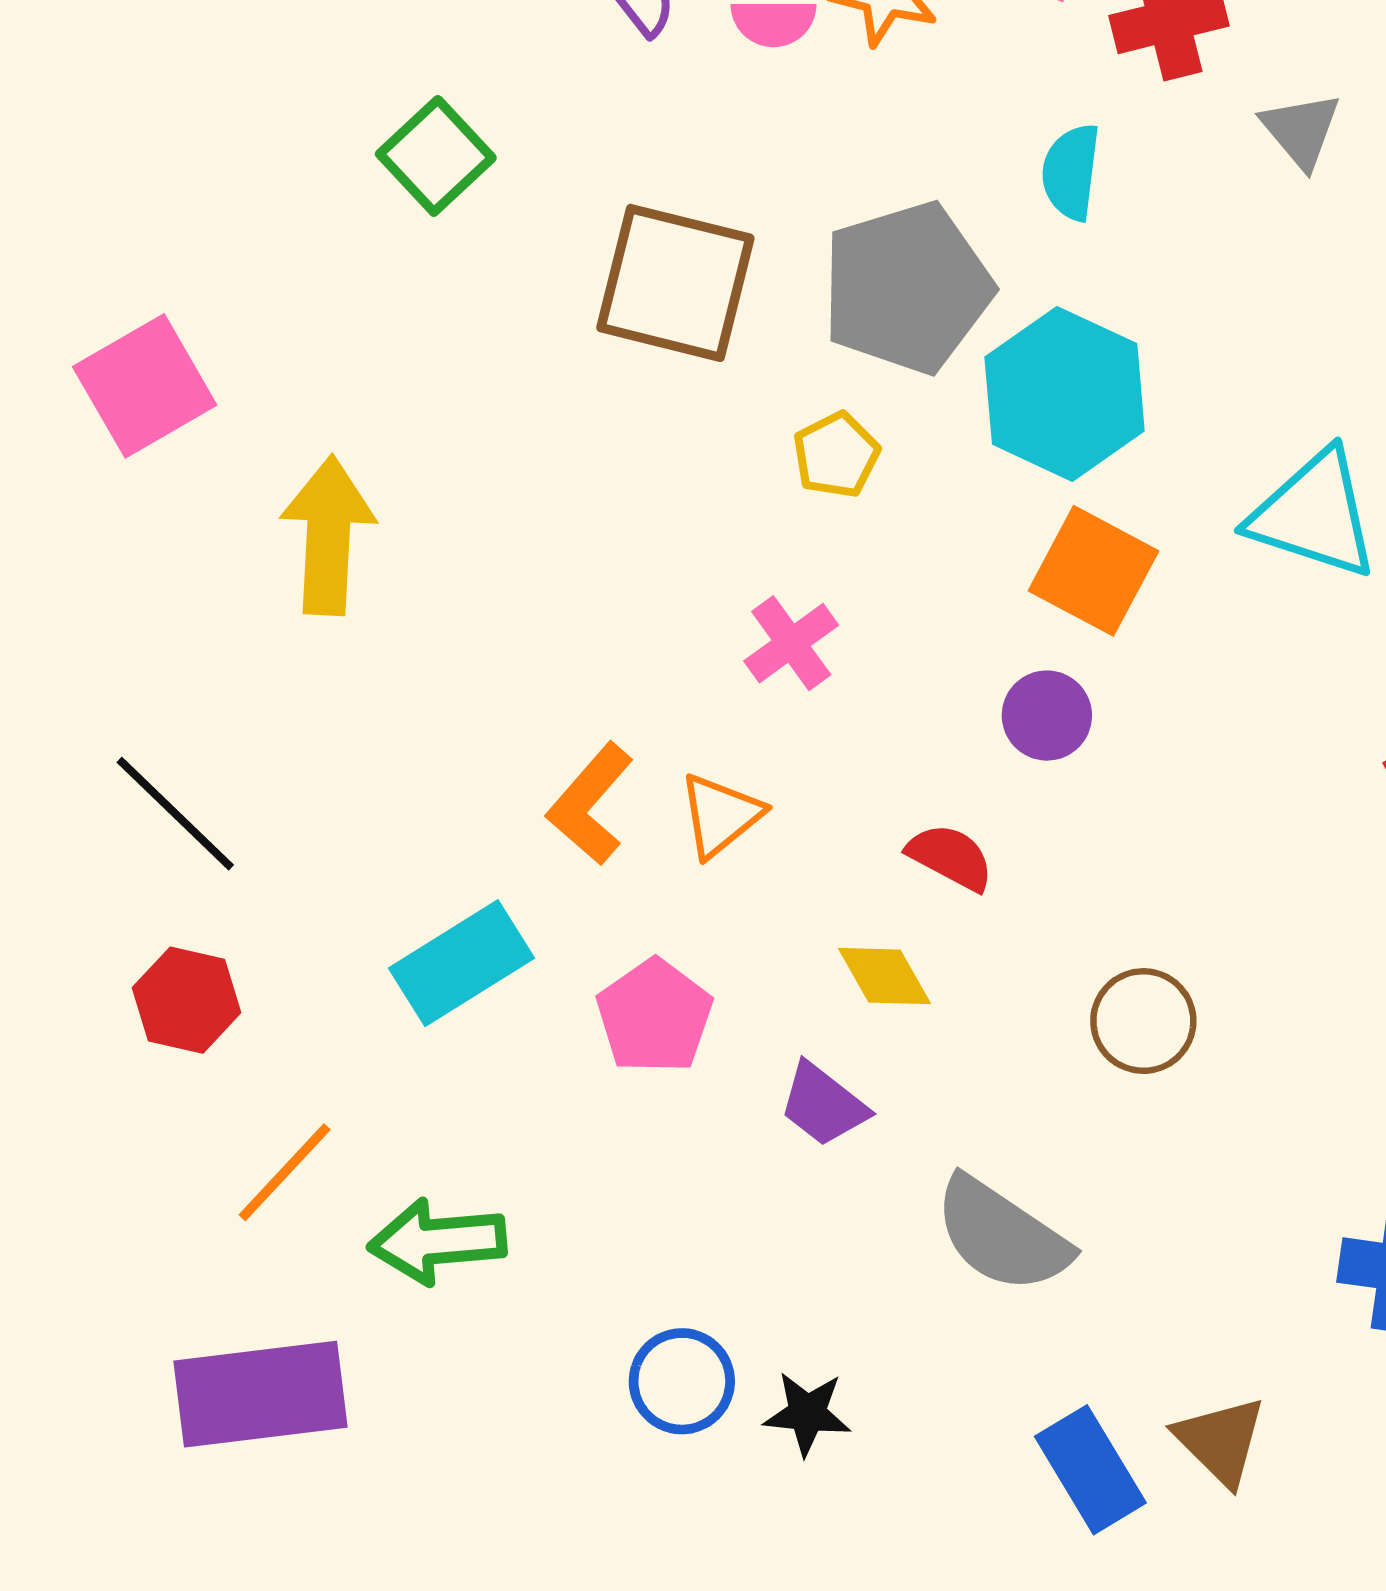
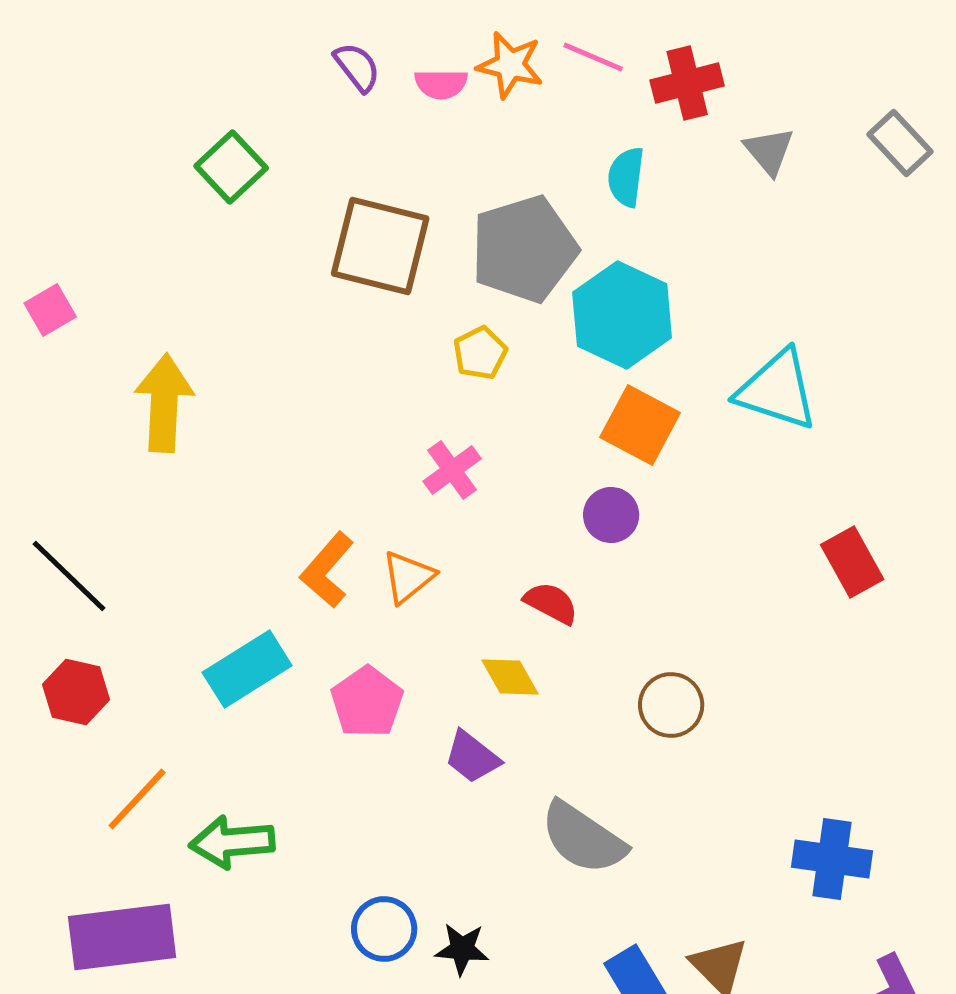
pink square: (145, 386) -> (50, 310), size x0.6

